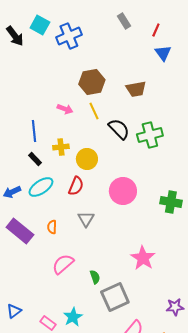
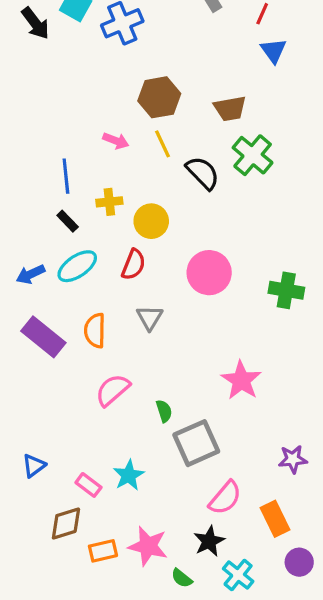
green cross: (150, 135) -> (253, 155), moved, turned -35
orange semicircle: (52, 227) -> (95, 331), size x1.5

